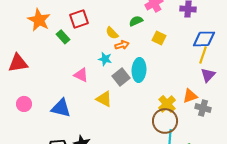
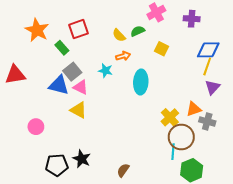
yellow semicircle: (112, 33) -> (119, 35), moved
gray square: (121, 77) -> (72, 72), moved
yellow triangle: (104, 99) -> (78, 110), moved
pink circle: (24, 104) -> (36, 127), moved
blue triangle: (61, 108) -> (59, 85), moved
brown circle: (165, 121) -> (181, 137), moved

